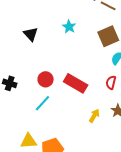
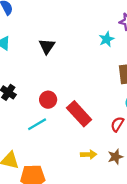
cyan star: (69, 27) -> (107, 39), moved
yellow arrow: (94, 116) -> (89, 154), turned 40

